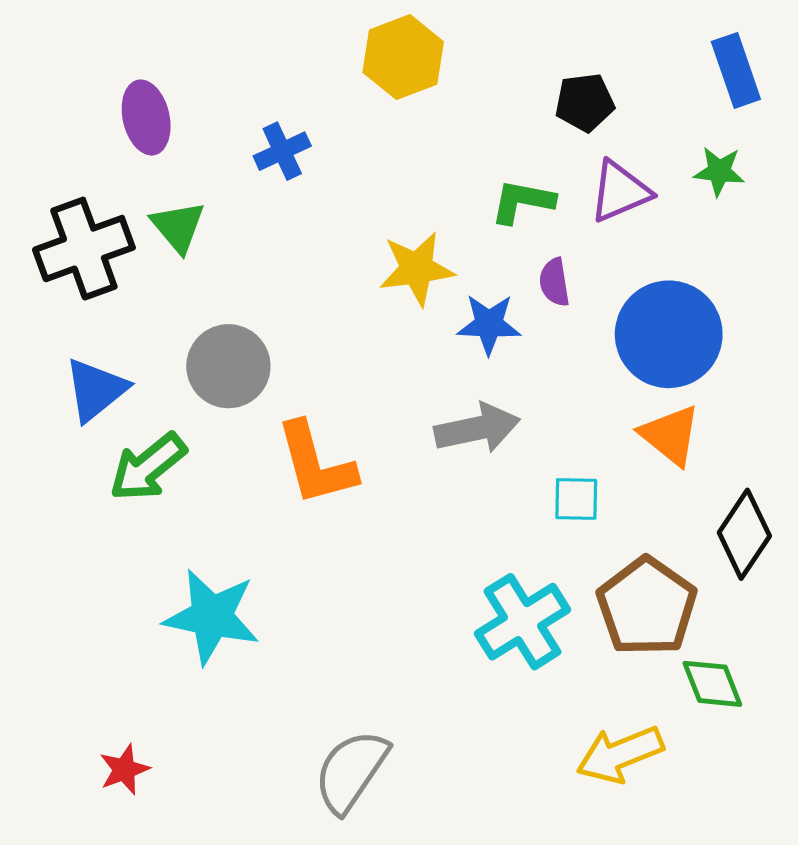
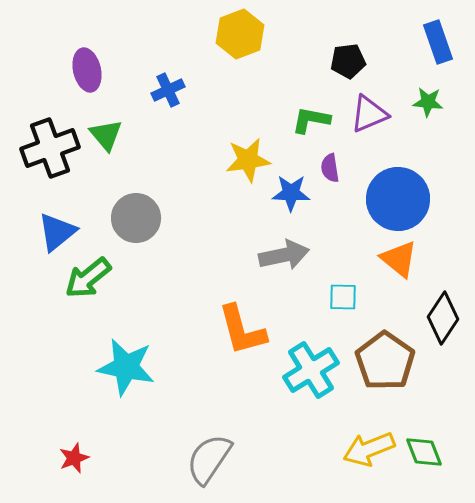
orange L-shape: (316, 464) -> (242, 330), moved
green diamond: (712, 684) -> (424, 452), moved

